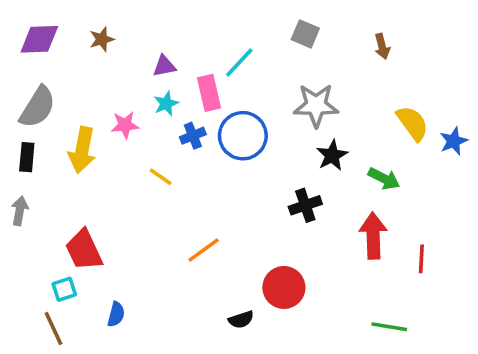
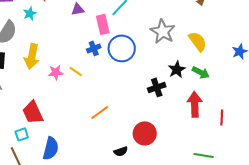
cyan star: (166, 104) -> (30, 13), moved
gray star: (316, 105) -> (163, 31), turned 30
yellow semicircle: (412, 123) -> (198, 41), moved
pink star: (125, 125) -> (56, 72), moved
black star: (332, 155) -> (177, 69), moved
blue semicircle: (116, 314) -> (51, 148), size x1.6

